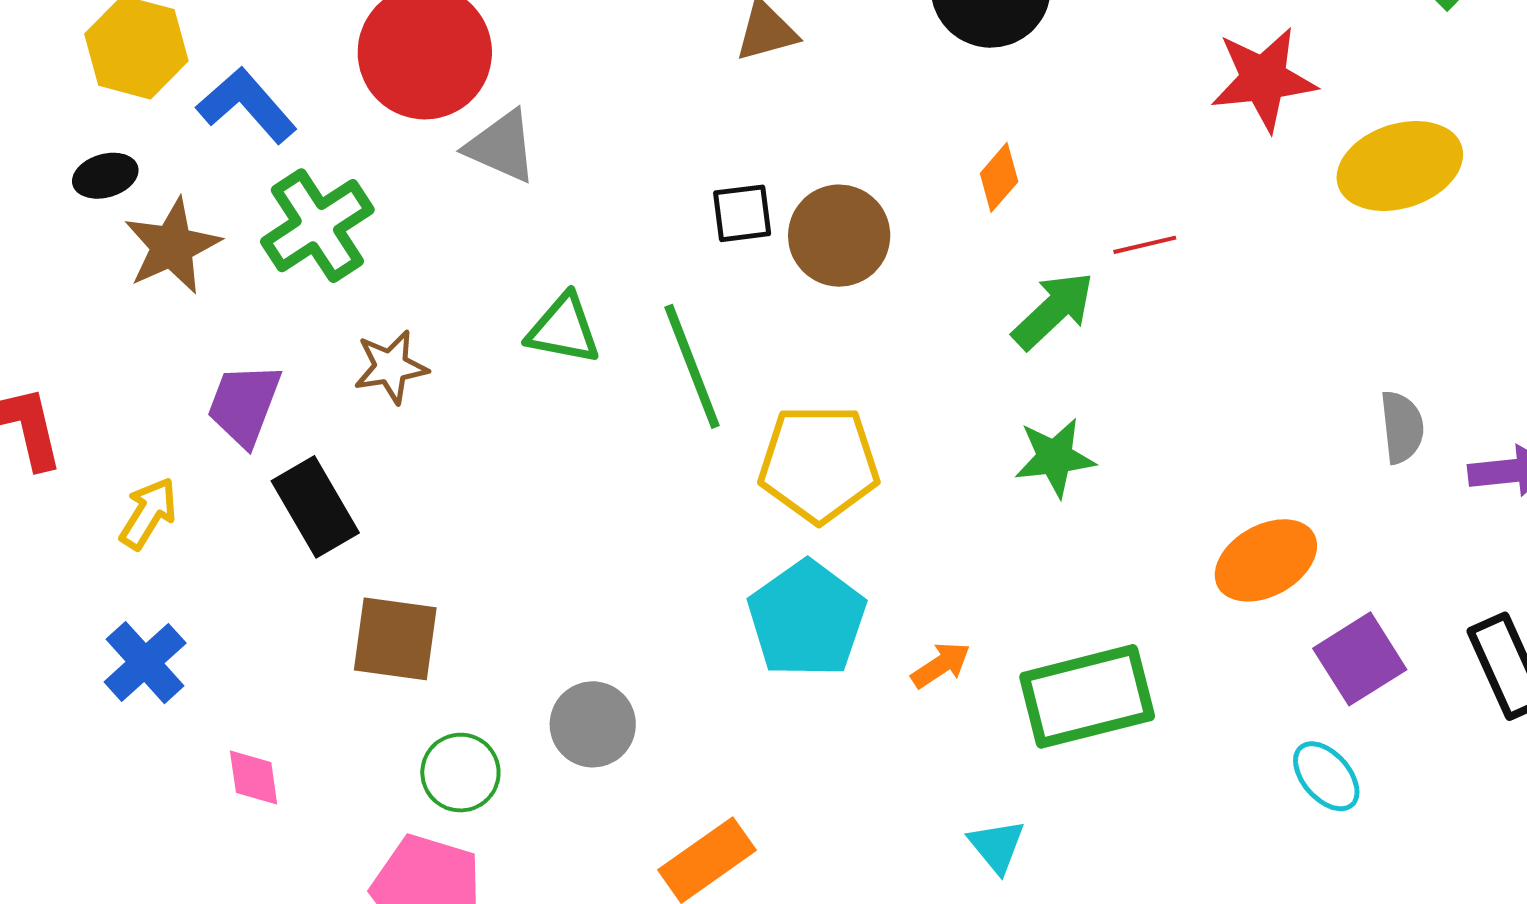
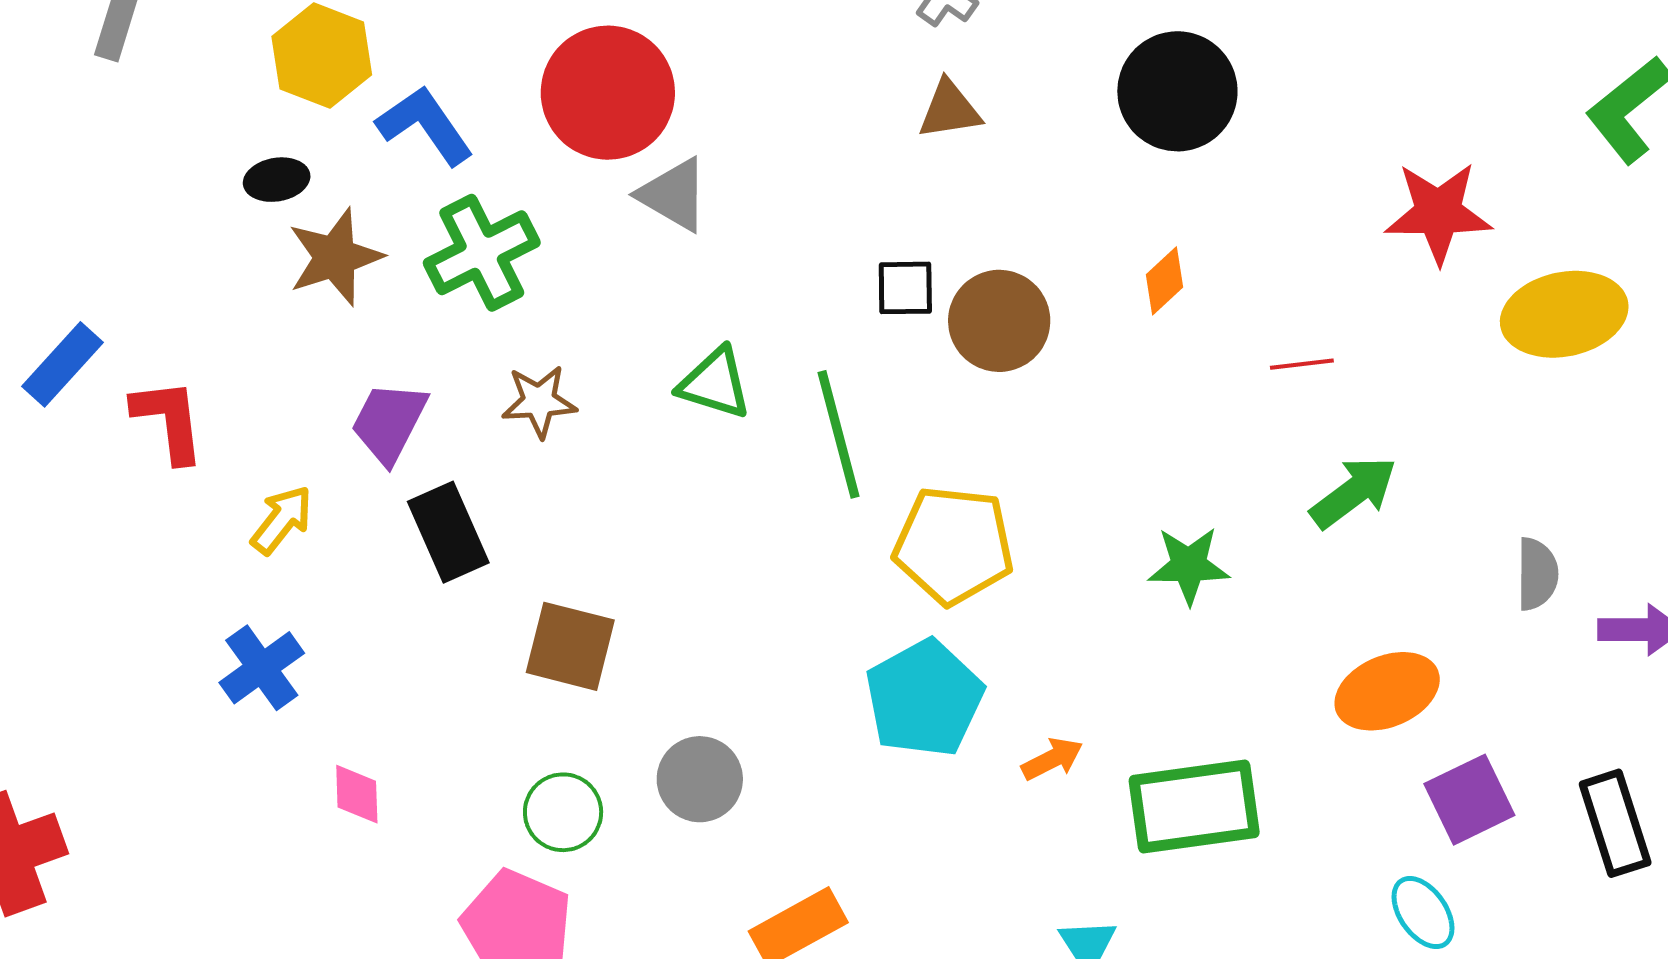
green arrow: (1053, 310) -> (1354, 492), moved
brown square: (395, 639) -> (570, 646), moved

